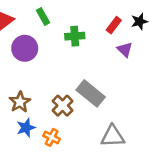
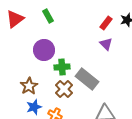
green cross: (75, 36) -> (62, 67), moved
purple circle: (25, 48) -> (44, 50), moved
purple triangle: (125, 50) -> (106, 44), moved

